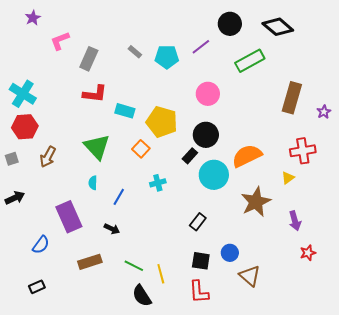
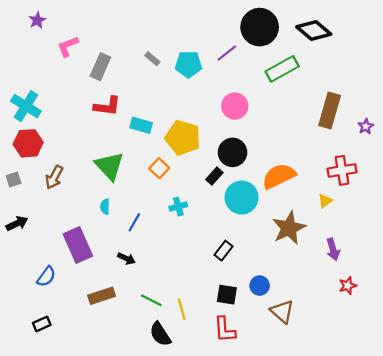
black circle: (230, 24) -> (260, 27), size x1.4

